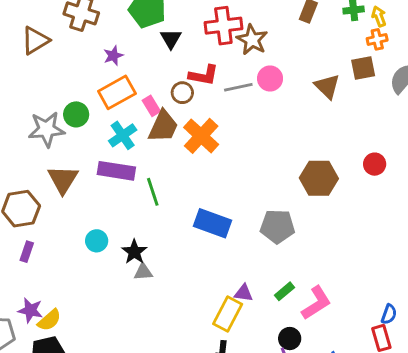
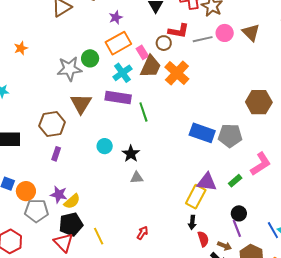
brown triangle: (327, 86) -> (251, 32), moved
blue rectangle: (212, 223) -> (202, 133), moved
gray triangle: (143, 272) -> (137, 178), moved
purple triangle: (244, 293) -> (207, 182), size x1.5
pink L-shape: (316, 303) -> (261, 164), moved

